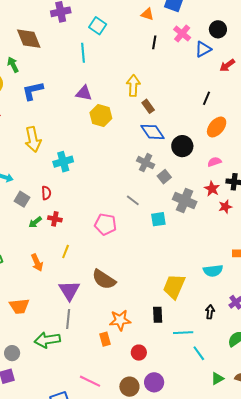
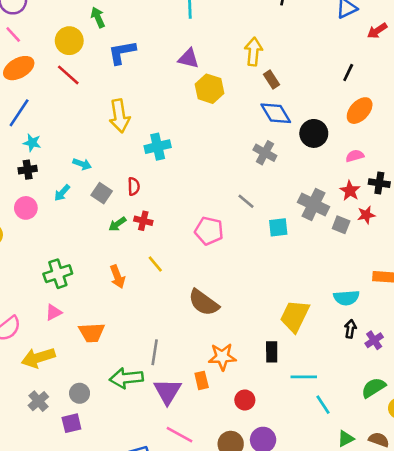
gray square: (164, 177) -> (341, 225), moved, turned -32
yellow line: (66, 252) -> (155, 264), turned -64
purple triangle: (69, 290) -> (167, 391), moved
black arrow: (210, 312) -> (350, 329), moved

